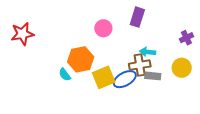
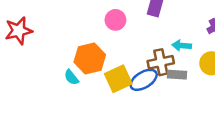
cyan arrow: (148, 52) -> (182, 46), moved

